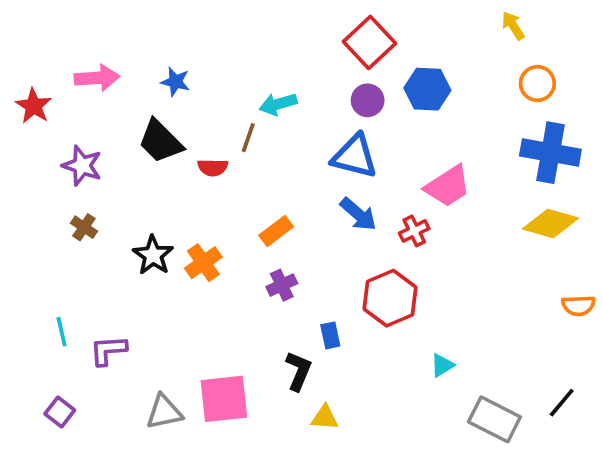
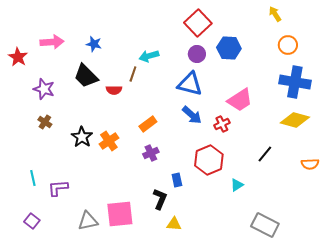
cyan triangle: (442, 365) -> (237, 185), moved
black line: (562, 403) -> (265, 154), moved

